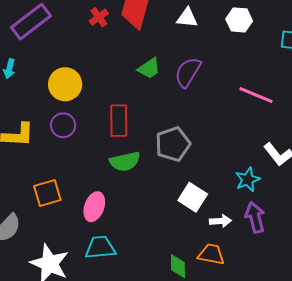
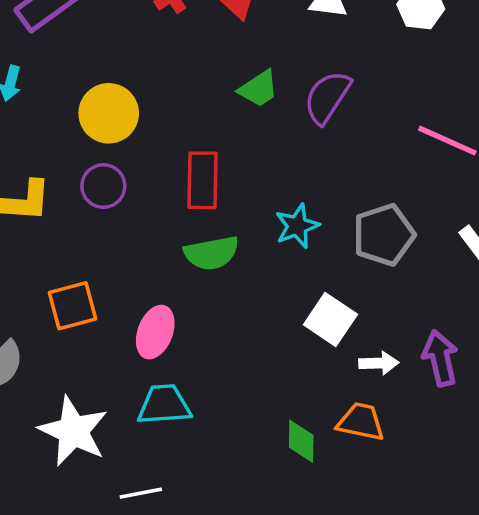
gray pentagon: (173, 144) -> (384, 235), moved
cyan star: (248, 180) -> (297, 226), moved

